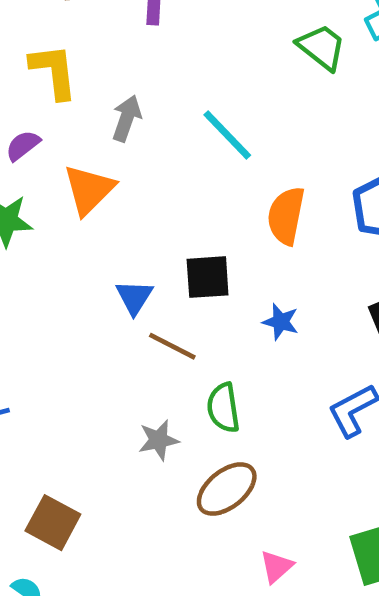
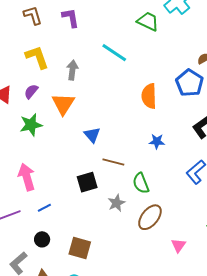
cyan line: (227, 135) -> (114, 53), moved
black square: (208, 277) -> (87, 182), moved
blue triangle: (134, 297) -> (92, 135), moved

